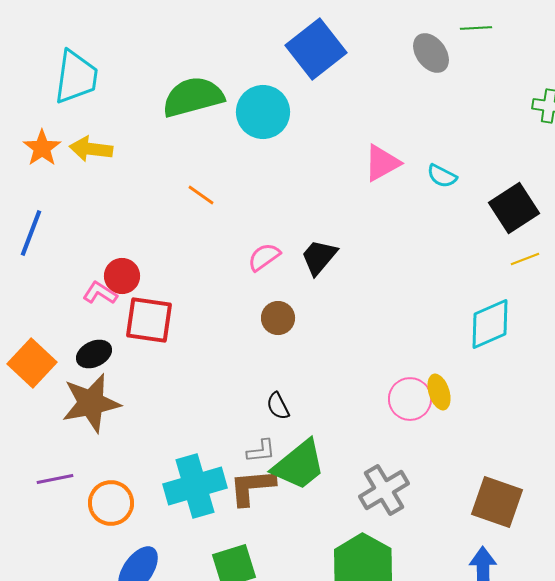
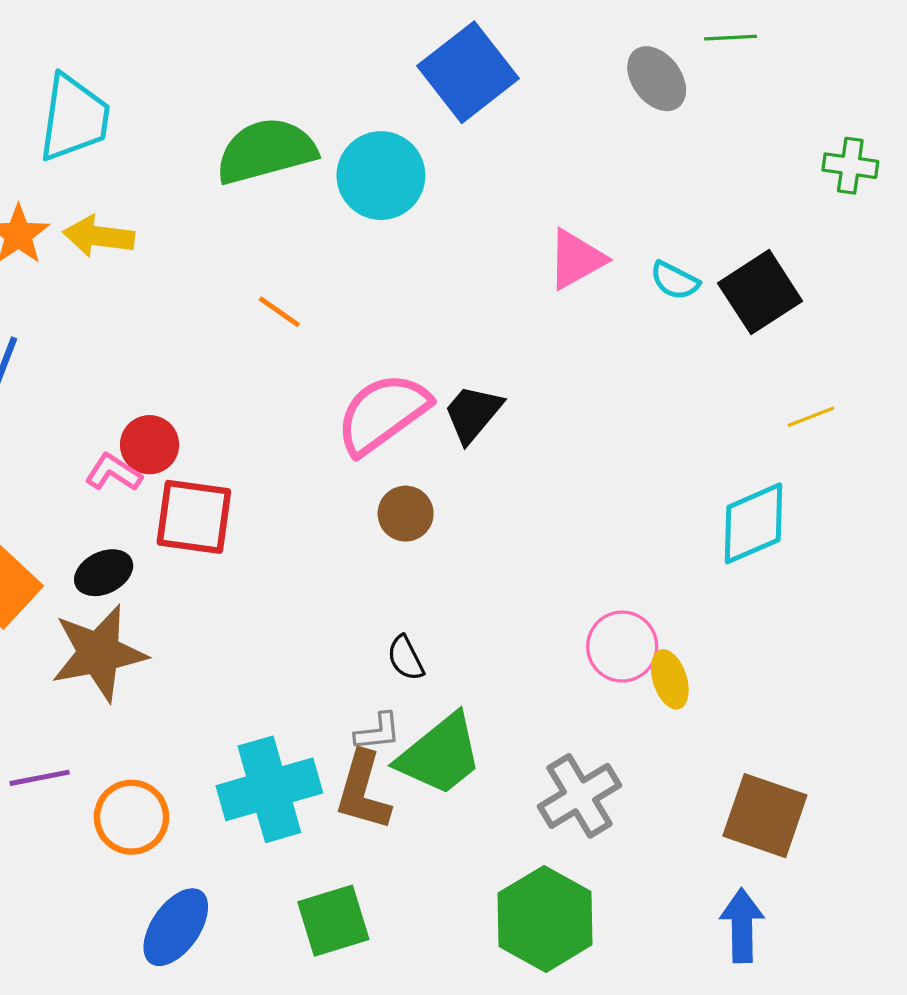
black square: (514, 208) -> (760, 292), moved
pink semicircle: (264, 257) -> (383, 413), size x1.8
yellow ellipse: (439, 392) -> (670, 679), moved
brown L-shape: (252, 487) -> (363, 791), turned -69

